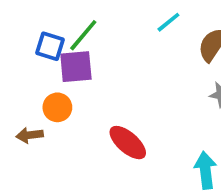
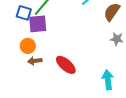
brown arrow: (30, 135) -> (35, 61), moved

